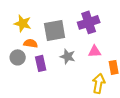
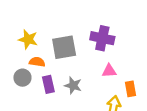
purple cross: (89, 22) -> (102, 38), turned 30
gray star: (68, 56) -> (73, 85), moved

